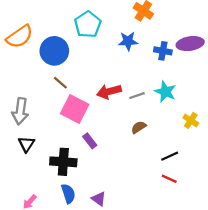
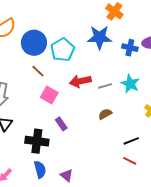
cyan pentagon: (88, 24) -> (63, 50), moved
blue star: (128, 41) -> (100, 37), size x1.4
pink square: (75, 109) -> (49, 95), size x0.7

